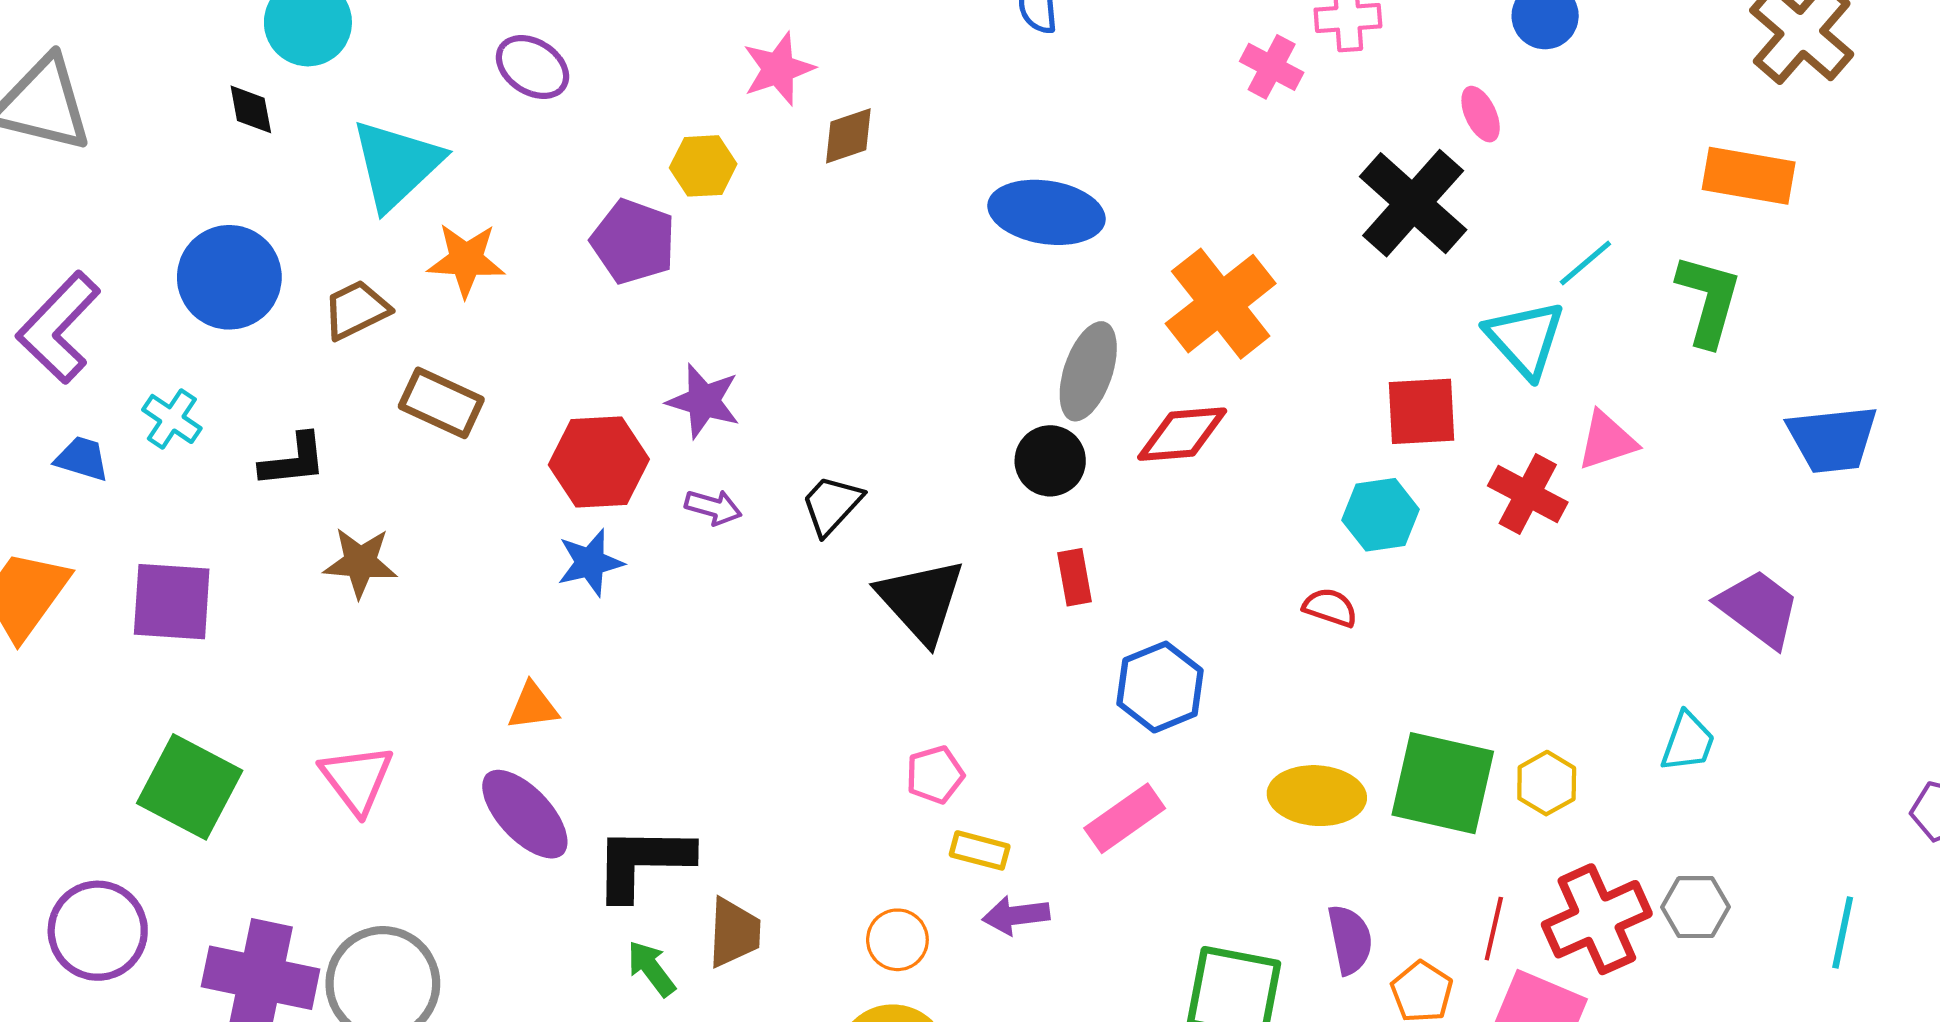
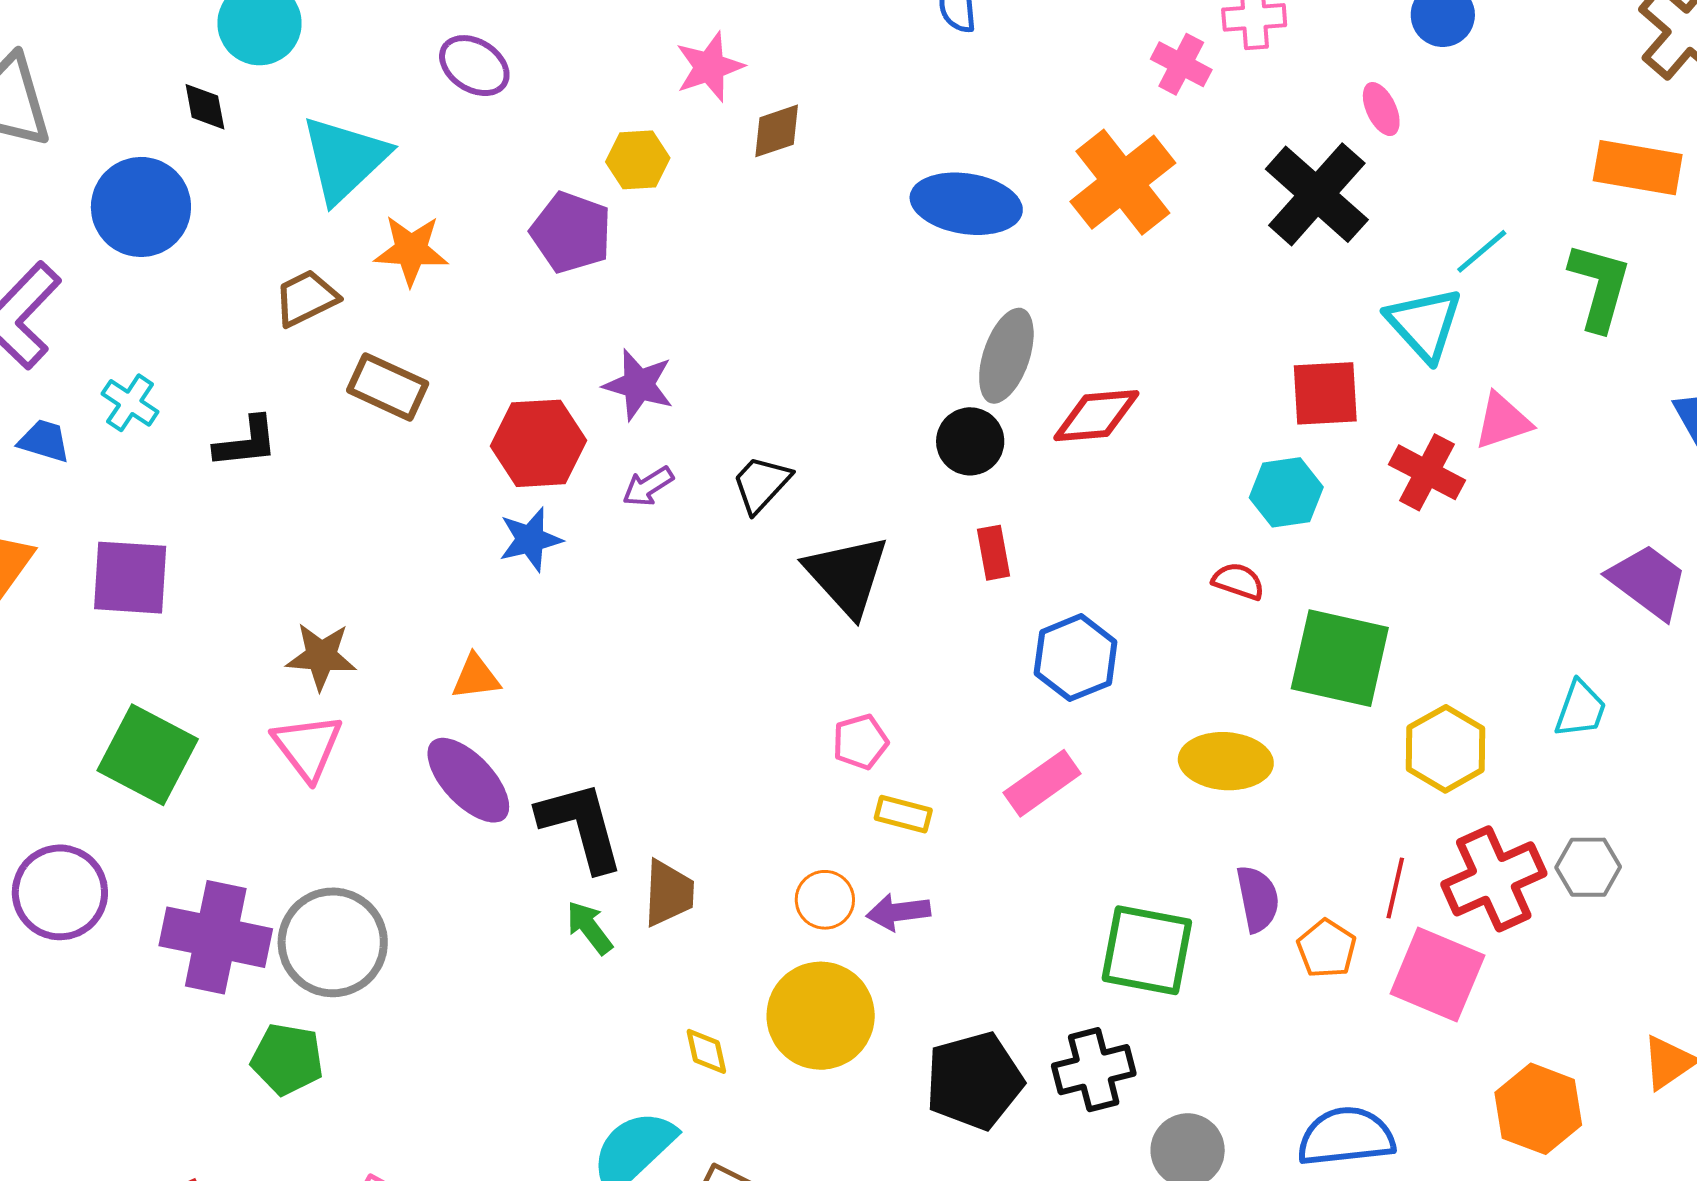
blue circle: (229, 277) -> (141, 207), moved
orange cross: (1221, 304) -> (1123, 182), moved
purple arrow: (713, 507) -> (648, 486), turned 132
brown star: (360, 562) -> (321, 656), moved
green square: (1443, 783) -> (1340, 658), moved
yellow hexagon: (1547, 783) -> (1446, 749), size x1.4
black L-shape: (643, 862) -> (581, 826), turned 74
purple arrow: (1016, 915) -> (898, 912), moved

